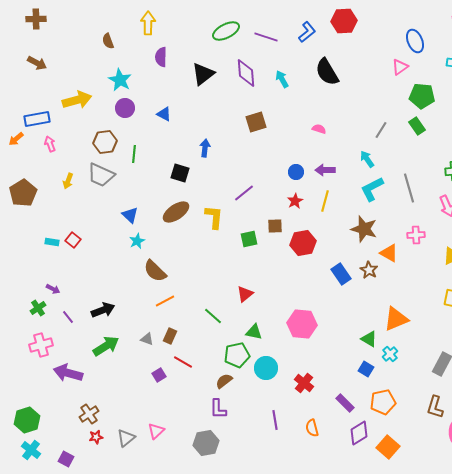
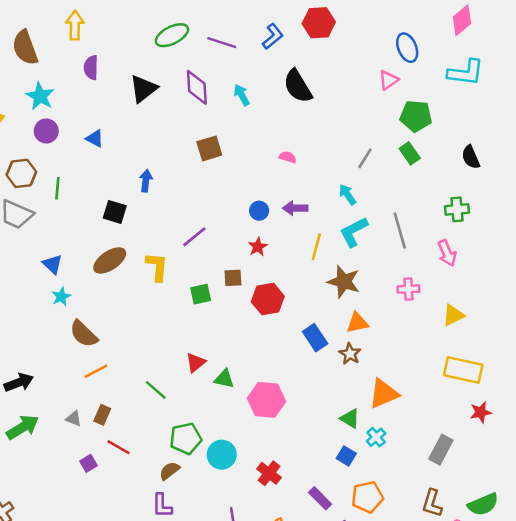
brown semicircle: (108, 41) -> (25, 48), size x1.8
yellow line: (325, 201) -> (316, 247), moved
orange triangle: (389, 253) -> (357, 323), moved, turned -42
brown star: (369, 270) -> (350, 354), moved
green triangle: (254, 332) -> (224, 379), moved

